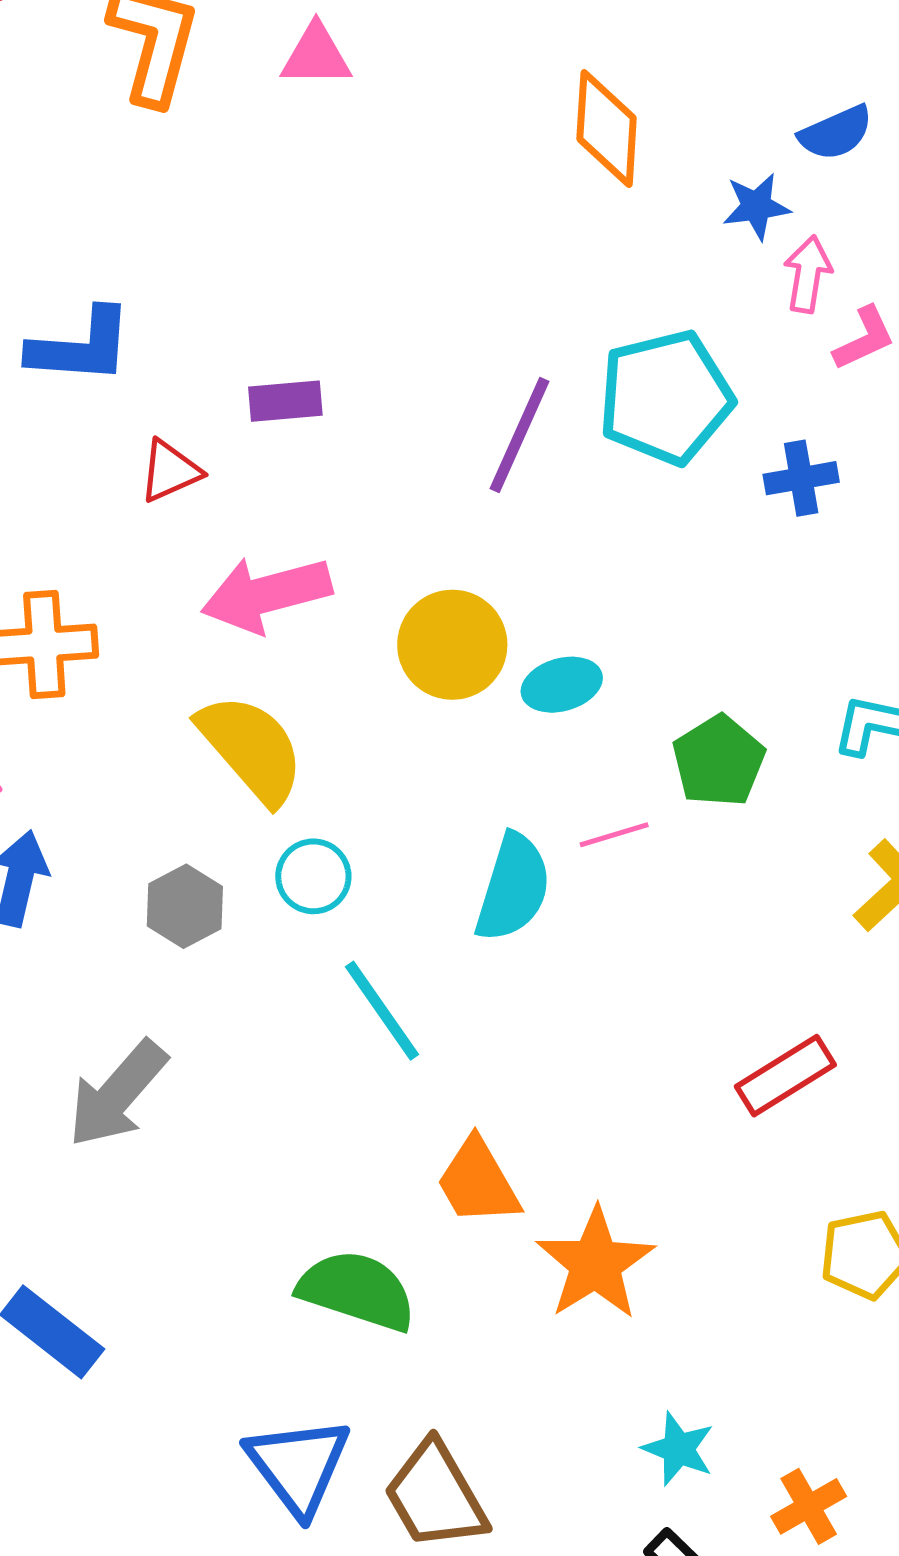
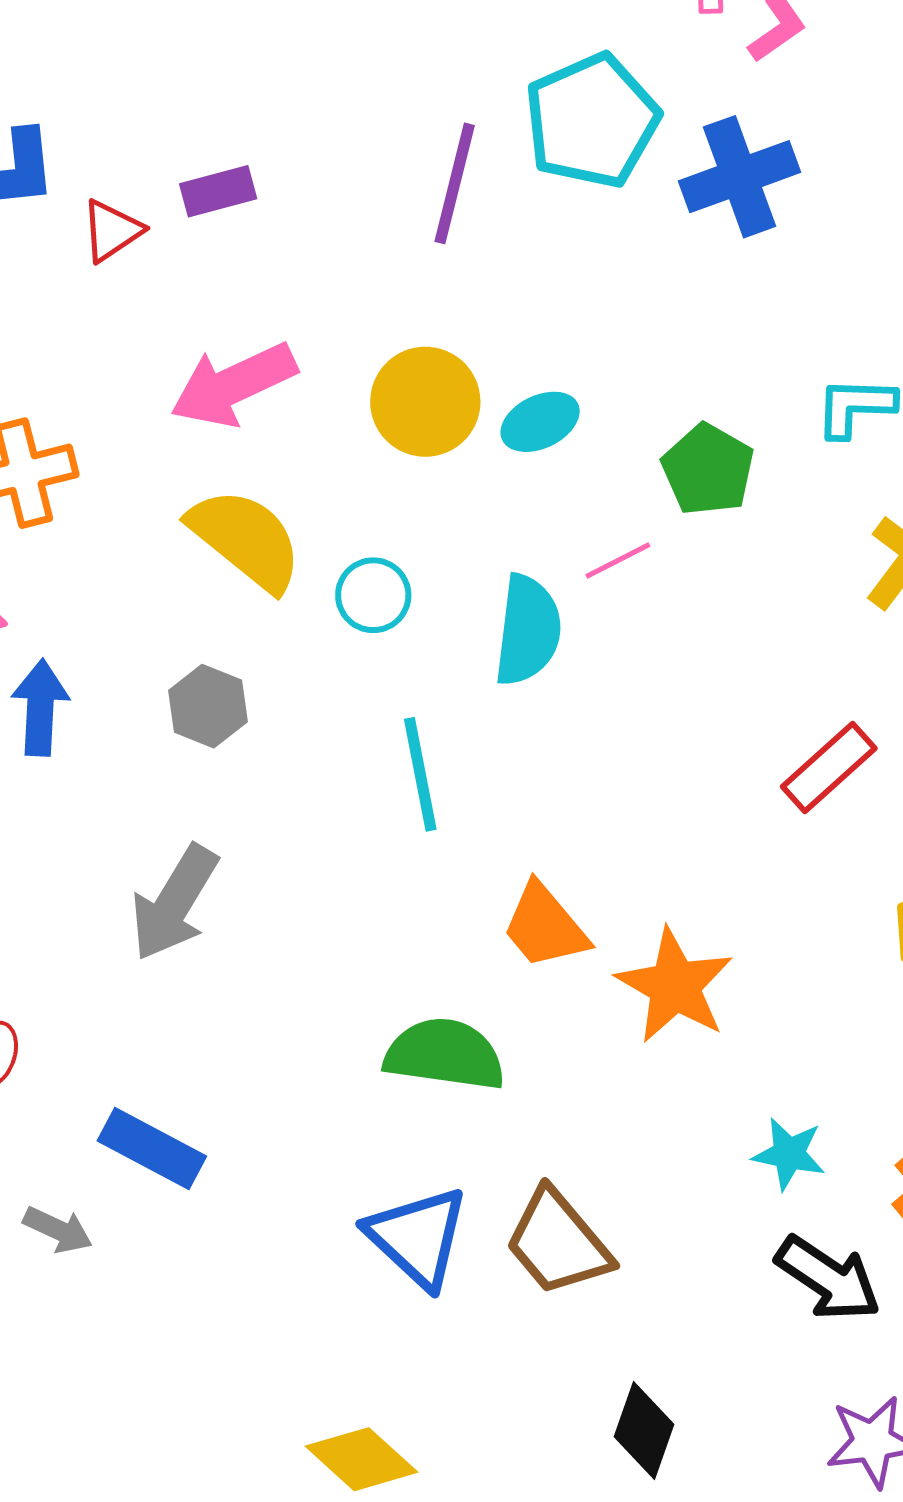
red triangle: (170, 471) -> (112, 231), moved
blue cross: (801, 478) -> (740, 177), size x1.6
cyan circle: (313, 876) -> (373, 595), moved
cyan line: (382, 1011) -> (420, 774), turned 34

